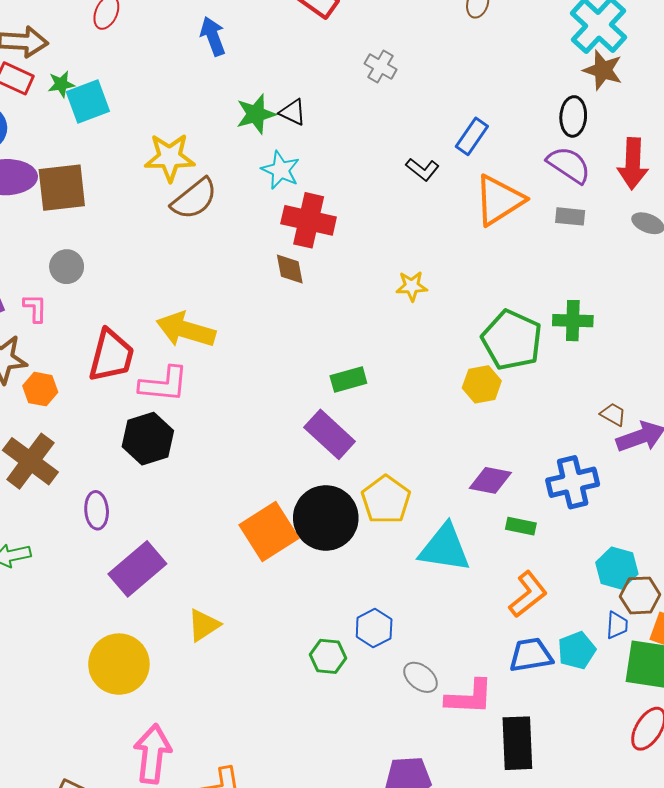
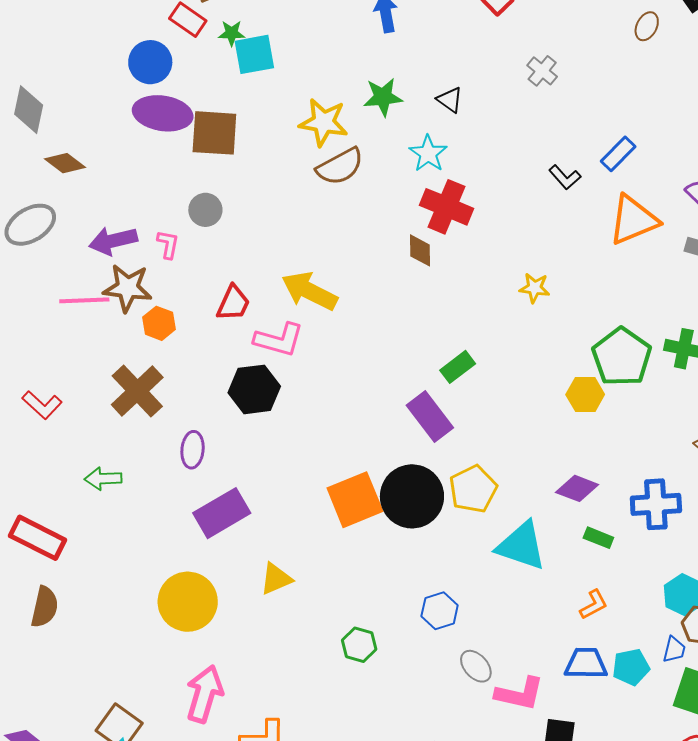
green star: (256, 114) -> (383, 97), moved
red trapezoid: (111, 356) -> (233, 303), size x0.7
green rectangle: (348, 380) -> (458, 367), turned -32
orange L-shape: (528, 594) -> (594, 605), size x0.7
green hexagon: (328, 656) -> (359, 645), moved

